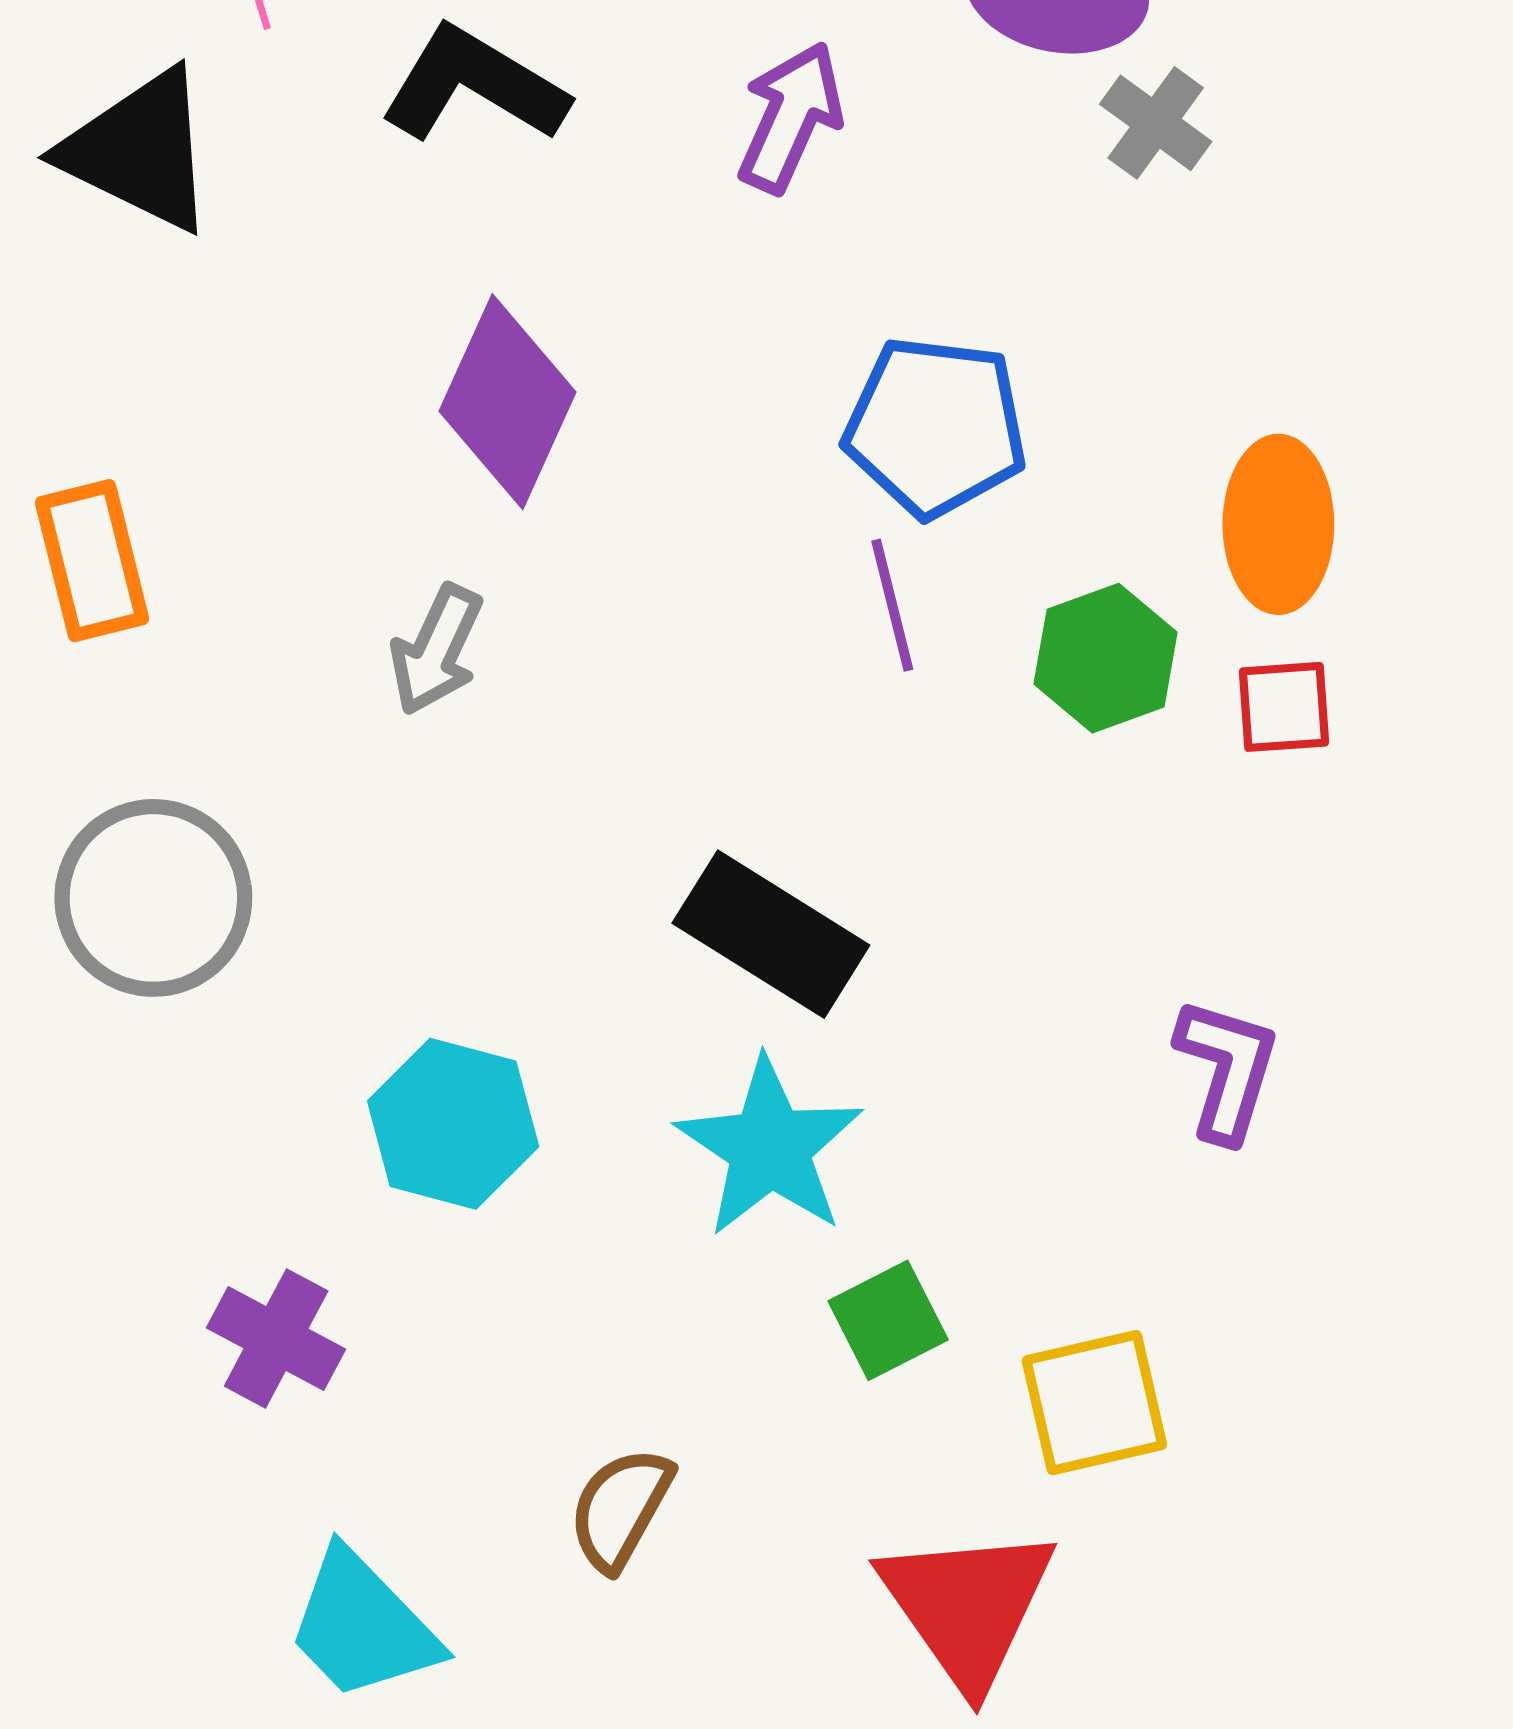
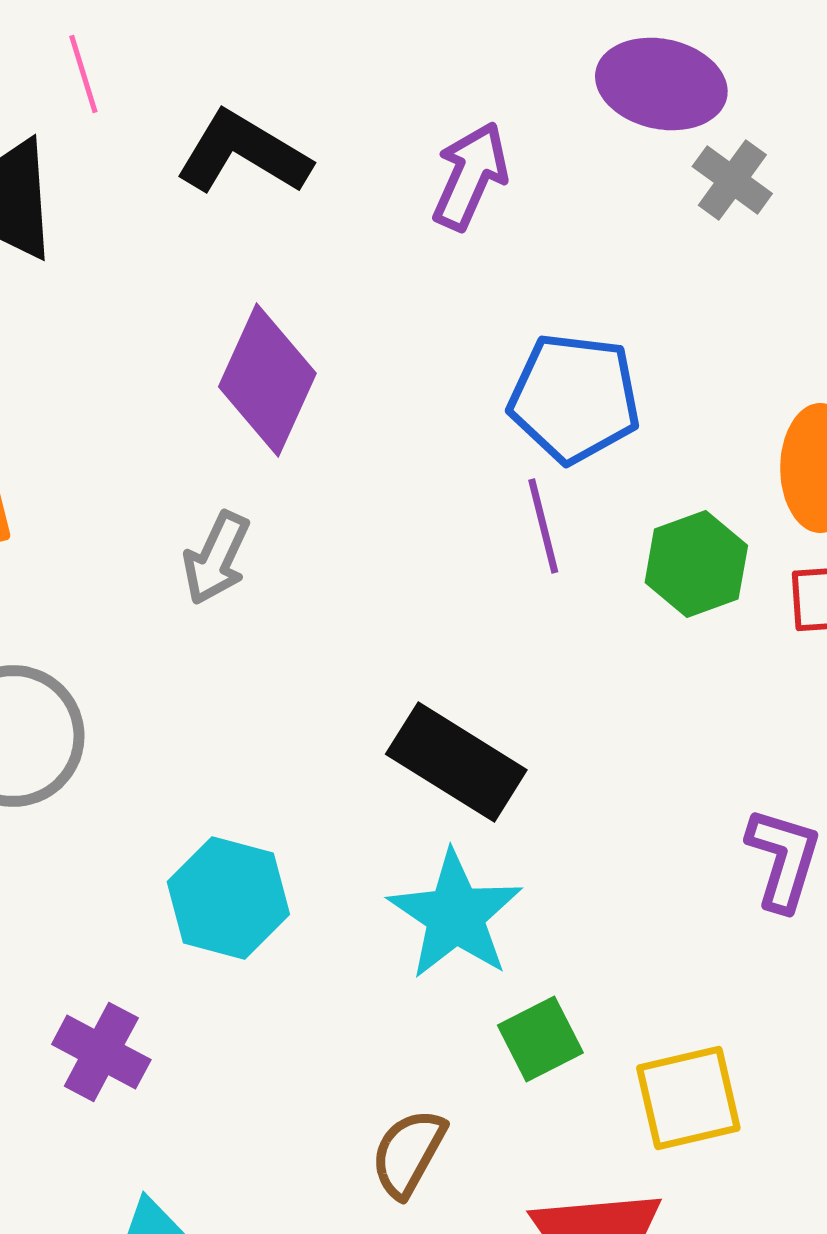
brown semicircle: (620, 1509) -> (408, 1153), moved

